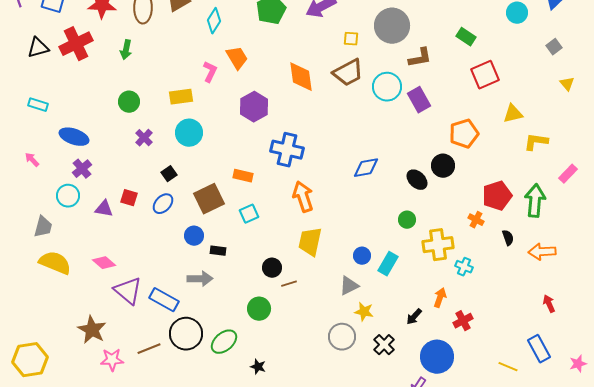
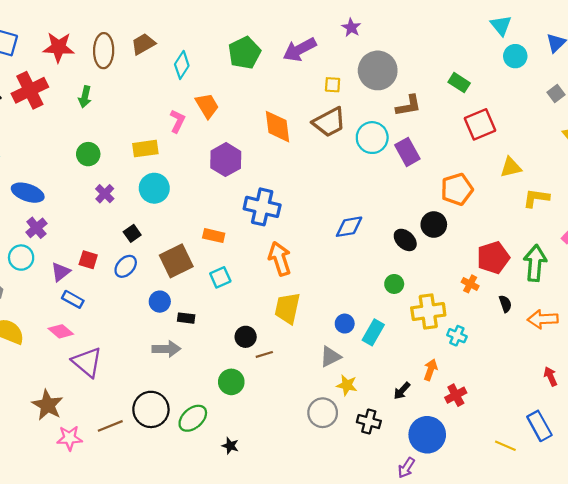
purple triangle: (104, 209) -> (61, 272), turned -48
blue rectangle: (164, 300) -> (73, 299), moved, size x0.7
black cross: (384, 345) -> (369, 422), turned -30

